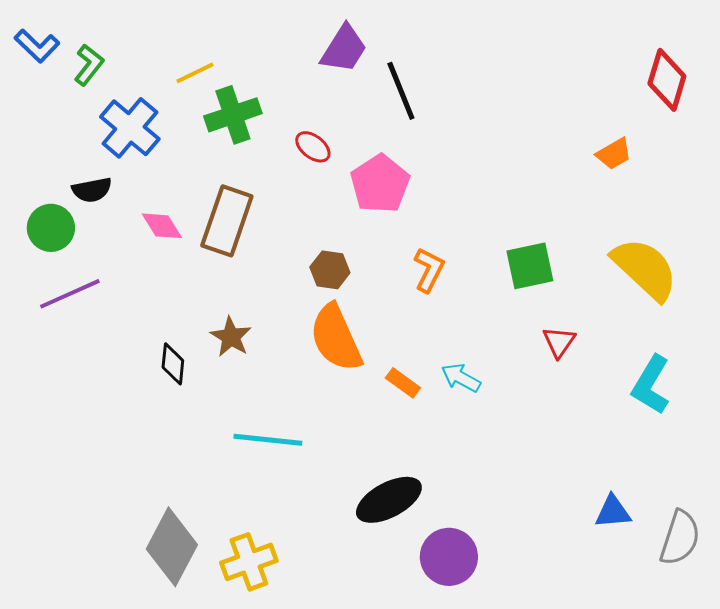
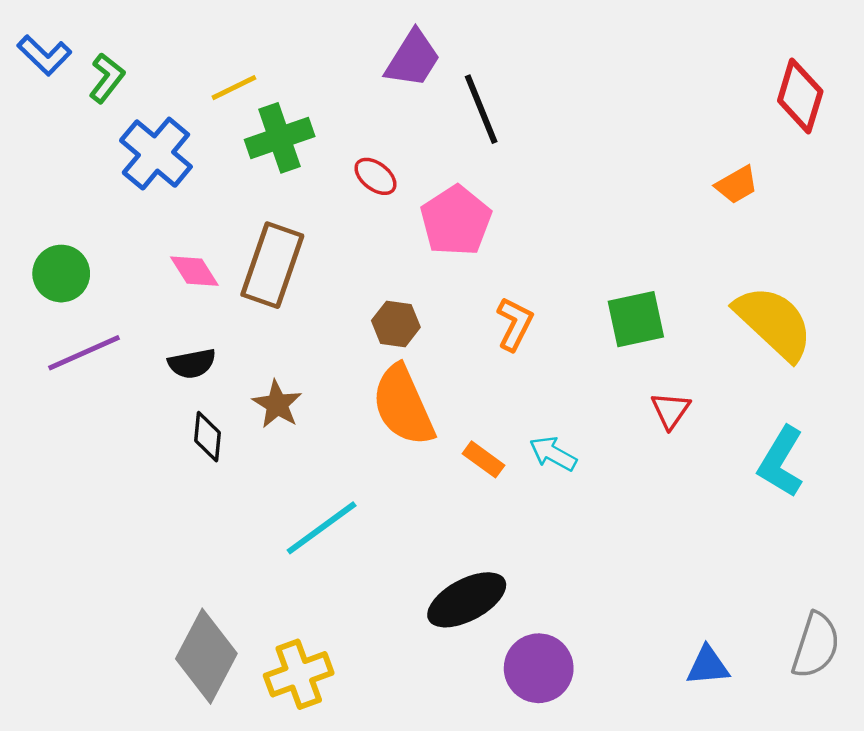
black semicircle: (92, 190) -> (192, 364), moved
cyan line: (268, 440) -> (322, 528), turned -42
blue triangle: (613, 512) -> (708, 666), moved

